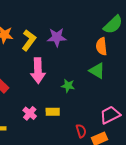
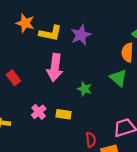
purple star: (57, 37) -> (81, 35), turned -30
yellow L-shape: (29, 40) -> (50, 33), turned 55

